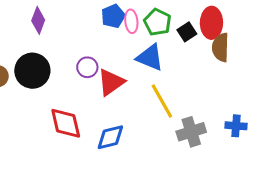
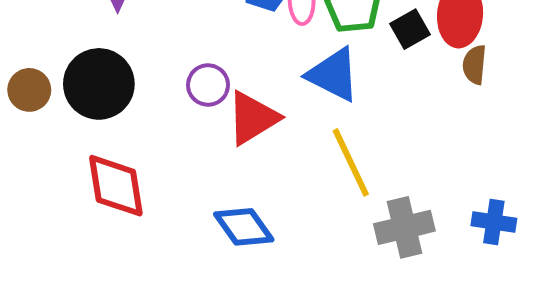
brown semicircle: (221, 47) -> (475, 65), size x0.7
red diamond: (66, 123) -> (116, 186), moved
blue diamond: (110, 137) -> (244, 227), turned 64

